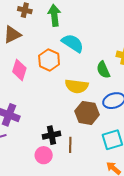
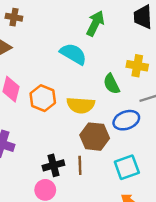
green arrow: (54, 15) -> (95, 23), moved, turned 35
orange hexagon: (49, 60) -> (43, 98), moved
brown line: (70, 145) -> (80, 165), moved

